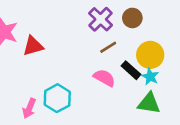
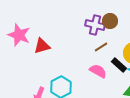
brown circle: (132, 18) -> (110, 21), moved
purple cross: (101, 19) -> (95, 25), turned -30

